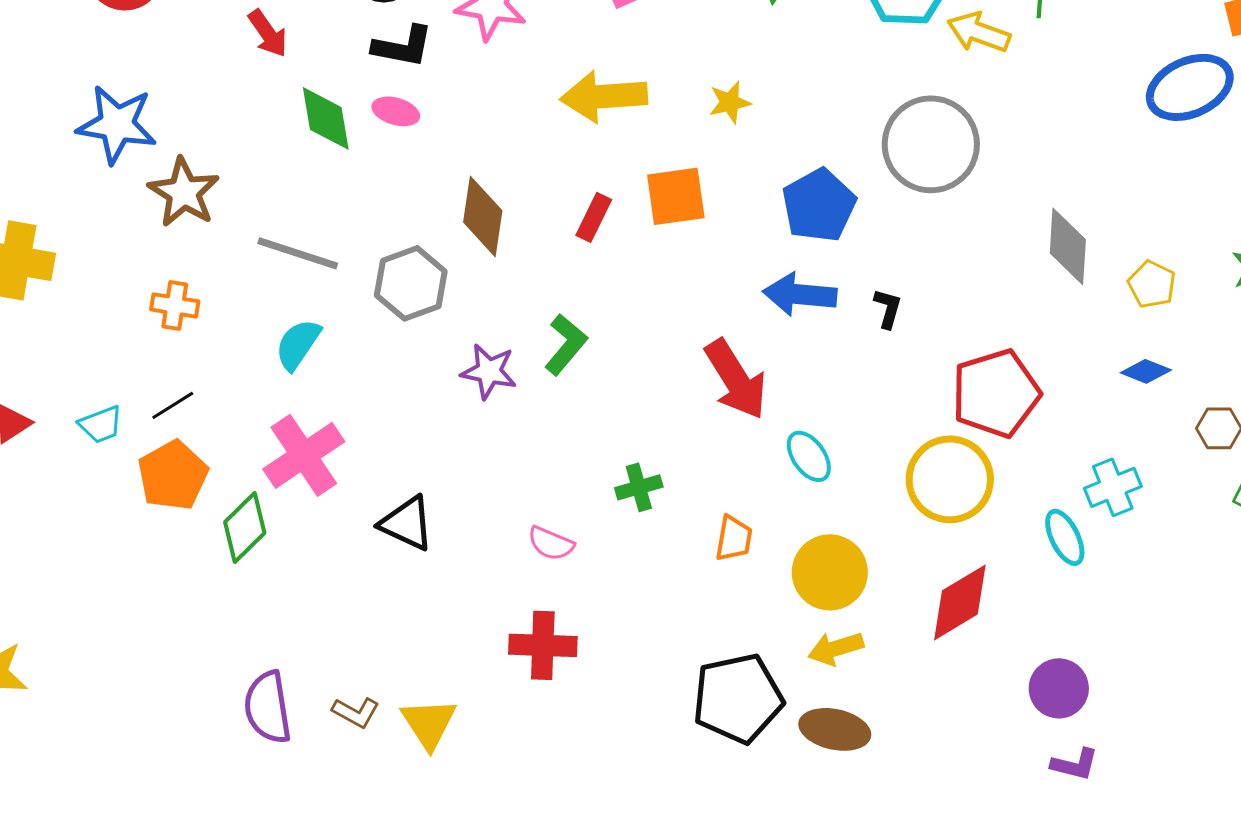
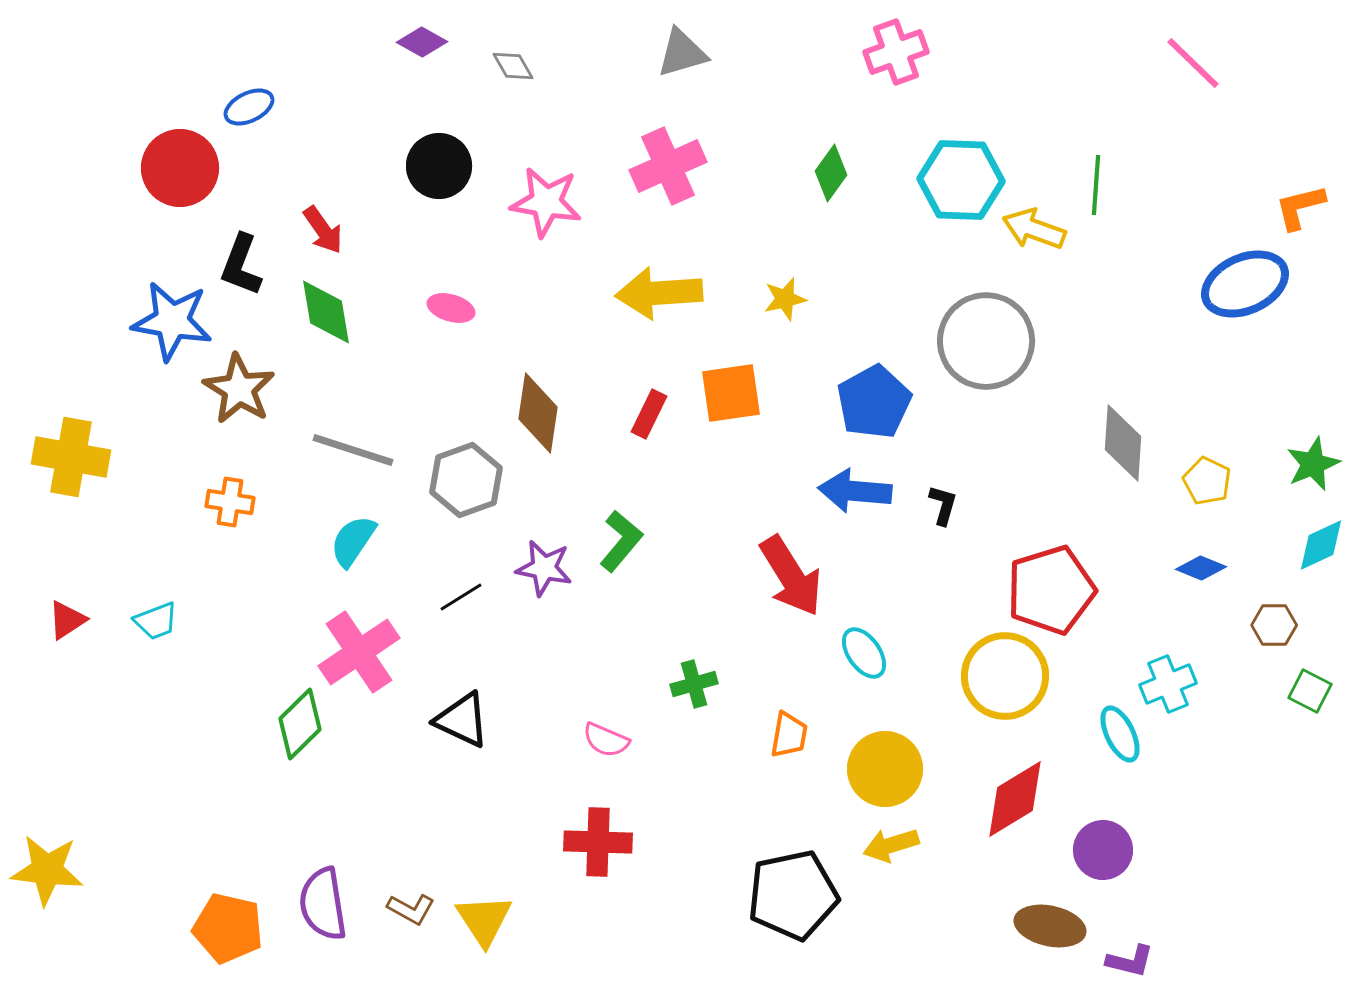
black L-shape: (403, 46) -> (241, 265), moved, turned 100
green diamond: (326, 118) -> (326, 312), moved
black line: (173, 405) -> (461, 597), moved
orange pentagon: (173, 475) -> (228, 928), moved, turned -30
purple circle: (1059, 688) -> (1103, 850), moved
brown ellipse: (835, 729) -> (1050, 926), moved

